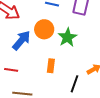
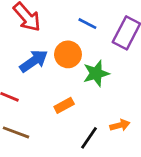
orange rectangle: (51, 66) -> (64, 105), turned 40

